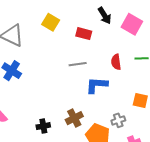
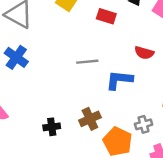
red semicircle: (116, 62) -> (144, 53), turned -70
gray line: (78, 64) -> (87, 62), moved

